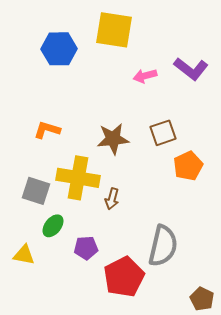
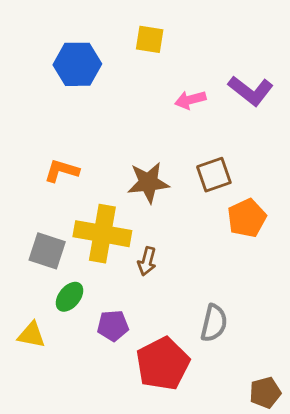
yellow square: (114, 30) -> (150, 39), size x0.6
gray semicircle: (163, 246) -> (214, 323), size x0.7
brown pentagon: (202, 299) -> (265, 393), turned 30

